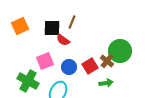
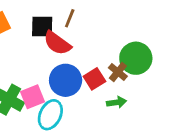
red semicircle: (63, 40) -> (57, 43), size x1.5
pink square: (45, 61) -> (32, 97), moved
blue circle: (69, 67) -> (66, 80), size x1.5

